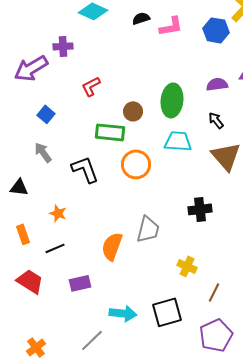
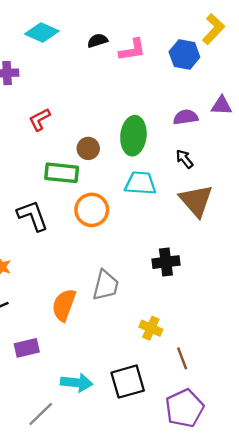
brown line: (214, 292) -> (182, 358), turned -48

